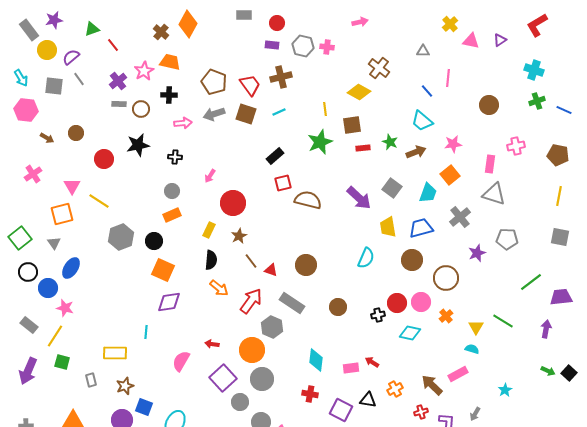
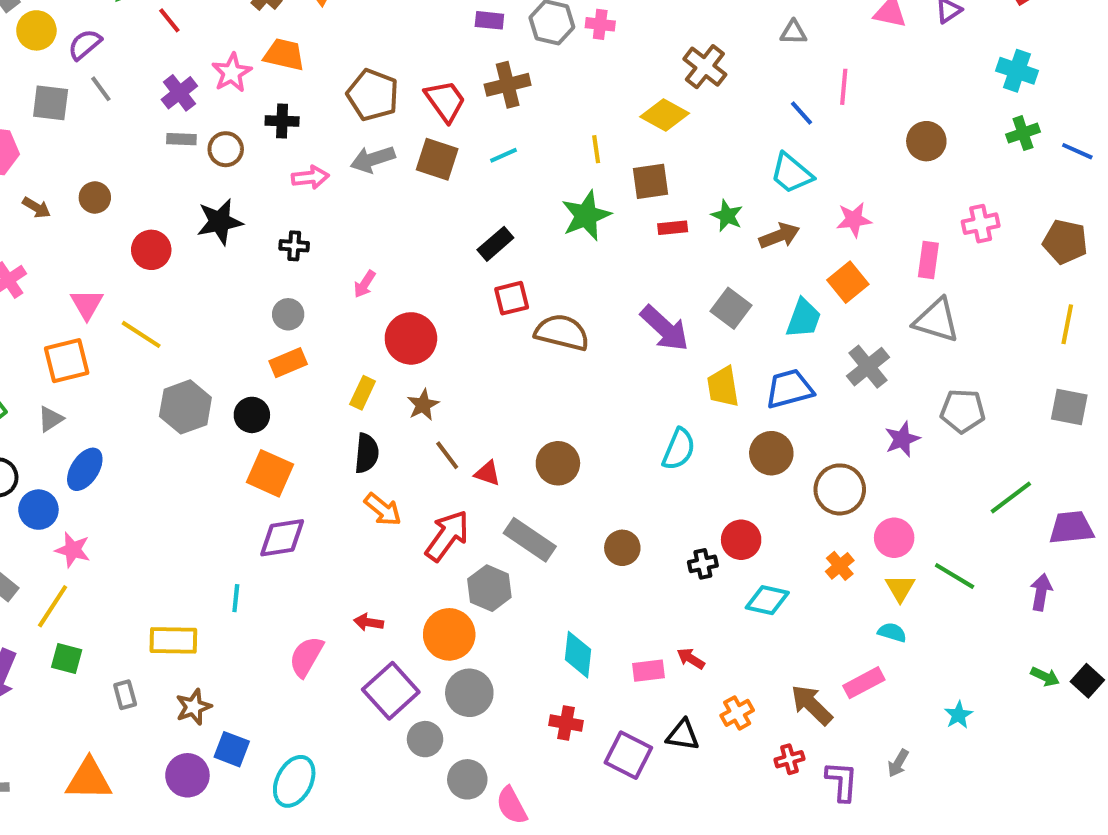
gray triangle: (54, 243) -> (51, 419), turned 32
pink circle: (421, 302) -> (894, 538), moved

